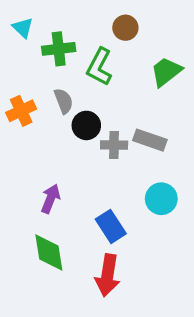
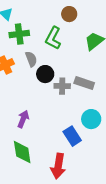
green cross: (59, 49) -> (19, 34), moved
blue rectangle: (111, 226) -> (72, 136), moved

